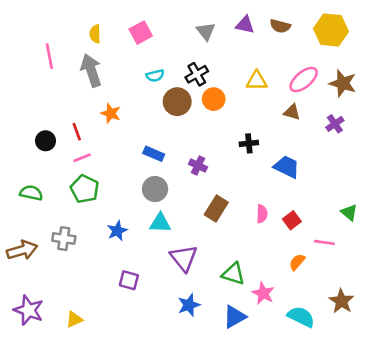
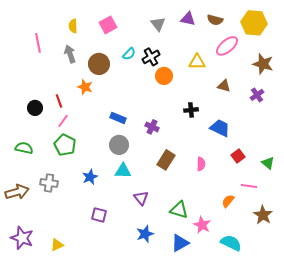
gray arrow: (91, 70) -> (70, 54), size x0.7
cyan semicircle: (155, 76) -> (129, 54), moved, turned -32
pink ellipse: (304, 80) -> (227, 46), moved
brown circle: (177, 102) -> (99, 64), moved
pink line: (82, 158) -> (63, 121), turned -32
red square: (292, 220) -> (238, 156), moved
purple triangle: (184, 258) -> (141, 198), size x0.7
brown star: (341, 301) -> (263, 215), moved

